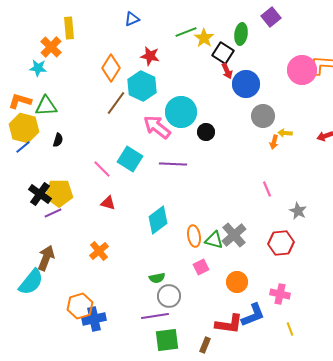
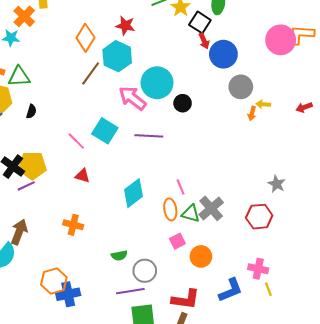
pink line: (267, 189) -> (181, 187), moved
orange cross: (99, 251) -> (73, 225), turned -36
green semicircle: (157, 278) -> (119, 255), moved
orange circle: (237, 282) -> (201, 256), moved
red L-shape: (229, 324) -> (186, 299), moved
yellow line: (290, 329) -> (268, 289), moved

